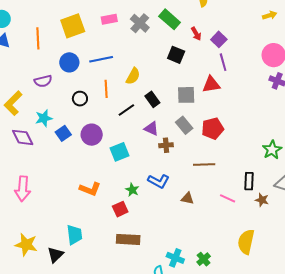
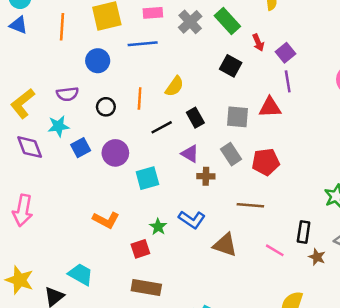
blue line: (101, 59) -> (143, 44), moved
purple semicircle: (43, 81) -> (67, 94), moved
brown triangle: (187, 198) -> (225, 245), size x1.5
cyan trapezoid: (74, 235) -> (81, 274), turned -60

